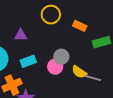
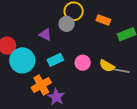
purple triangle: (21, 35) -> (45, 35), turned 32
gray circle: (61, 57) -> (67, 24), moved

